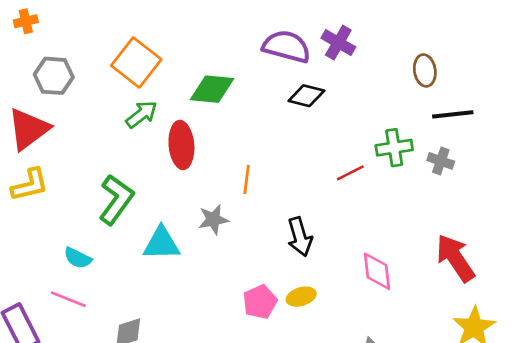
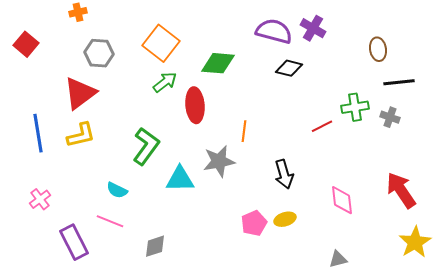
gray star: (213, 219) -> (219, 161), size x1.4

